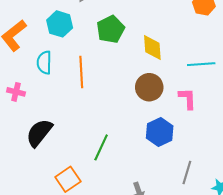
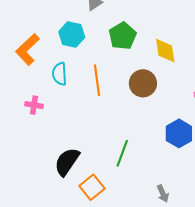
brown circle: (149, 87) -> (143, 83), moved
black semicircle: (39, 133) -> (67, 162), moved

